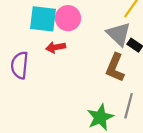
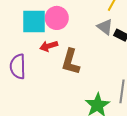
gray triangle: (119, 34) -> (105, 27), size x0.7
brown L-shape: (115, 68) -> (71, 62), moved

